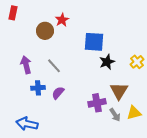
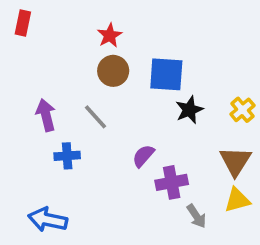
brown circle: (45, 31) -> (113, 71), moved
brown triangle: (119, 91) -> (235, 161), moved
purple semicircle: (58, 93) -> (143, 156), moved
gray arrow: (115, 115) -> (196, 216), moved

